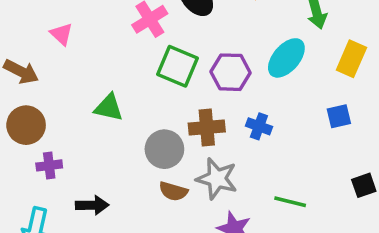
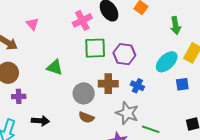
cyan ellipse: (286, 58) -> (167, 62), moved
green square: (177, 66) -> (95, 48), turned -30
gray star: (217, 179) -> (127, 113), moved

